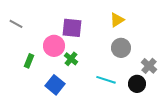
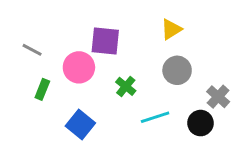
gray line: (16, 24) -> (32, 50), moved
green cross: (71, 59) -> (126, 86), moved
cyan line: (106, 80) -> (155, 117), turned -36

